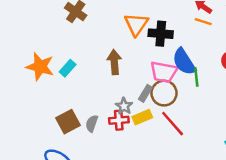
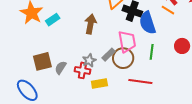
blue semicircle: (184, 62) -> (147, 23), moved
pink trapezoid: (164, 72) -> (127, 42), turned -125
yellow rectangle: (142, 117) -> (99, 83), moved
red line: (173, 124) -> (140, 81), moved, turned -55

